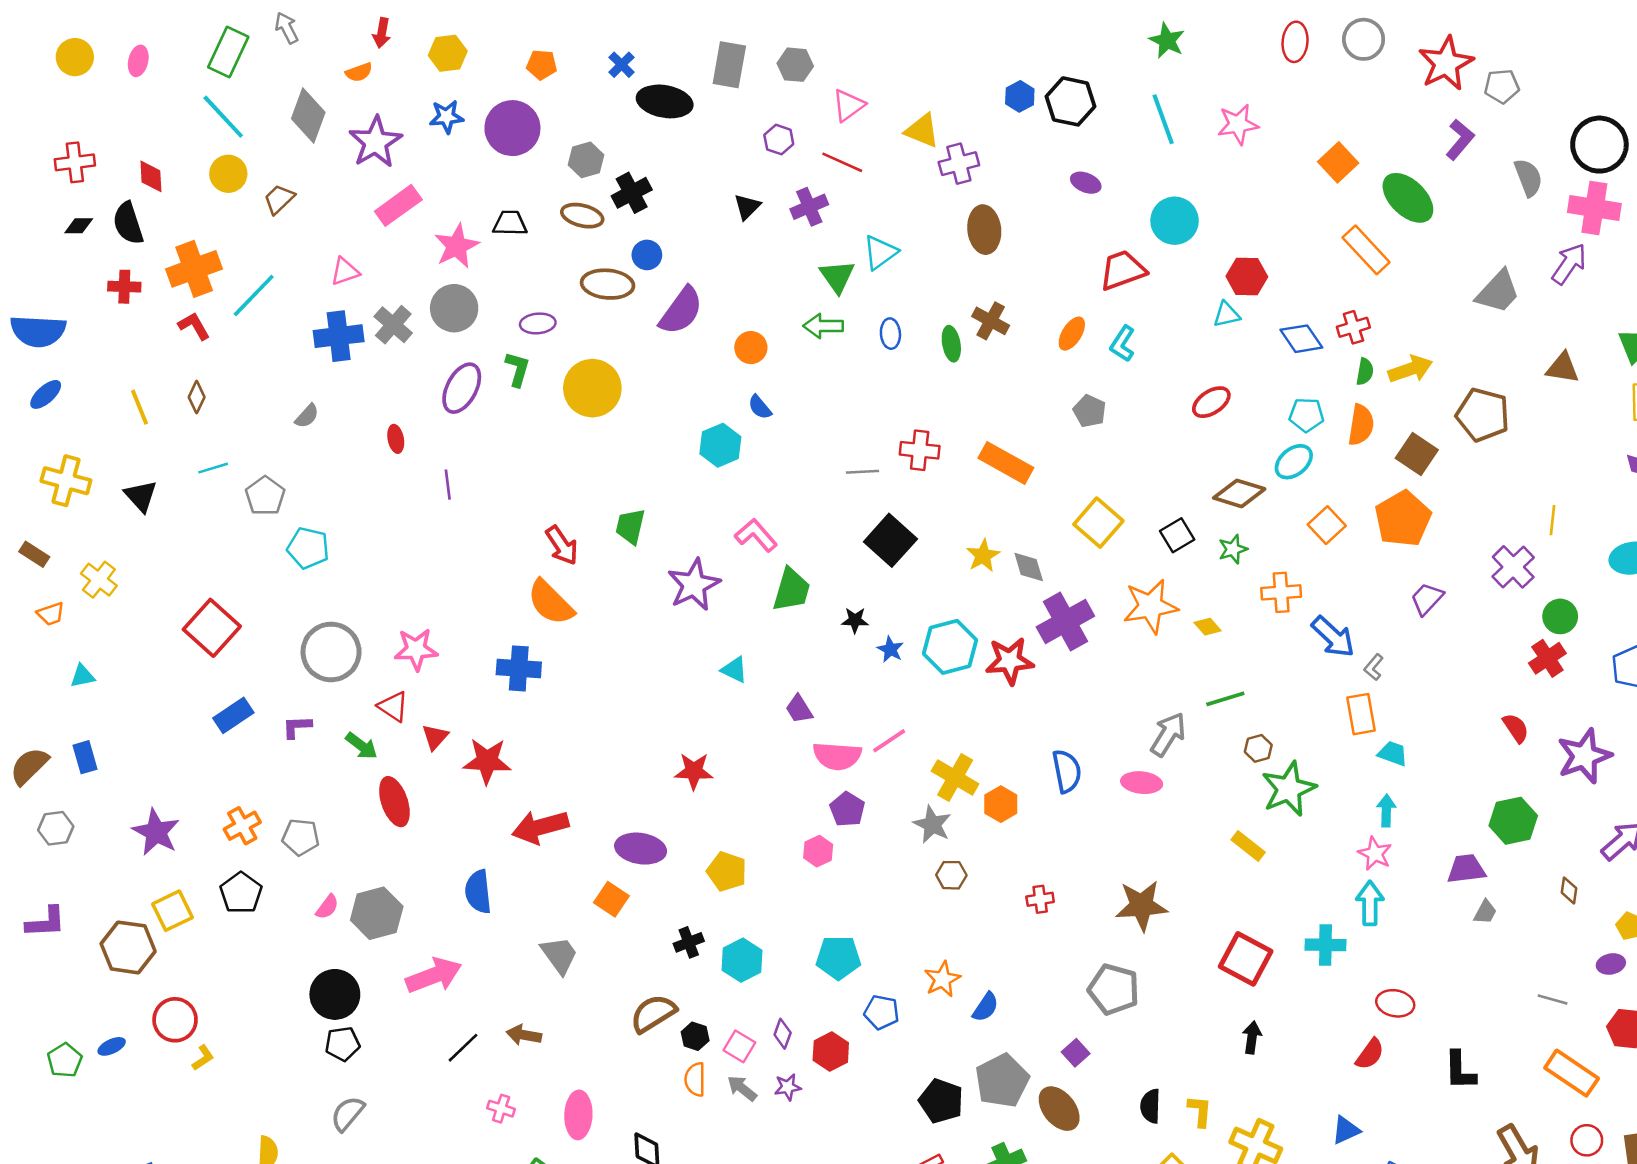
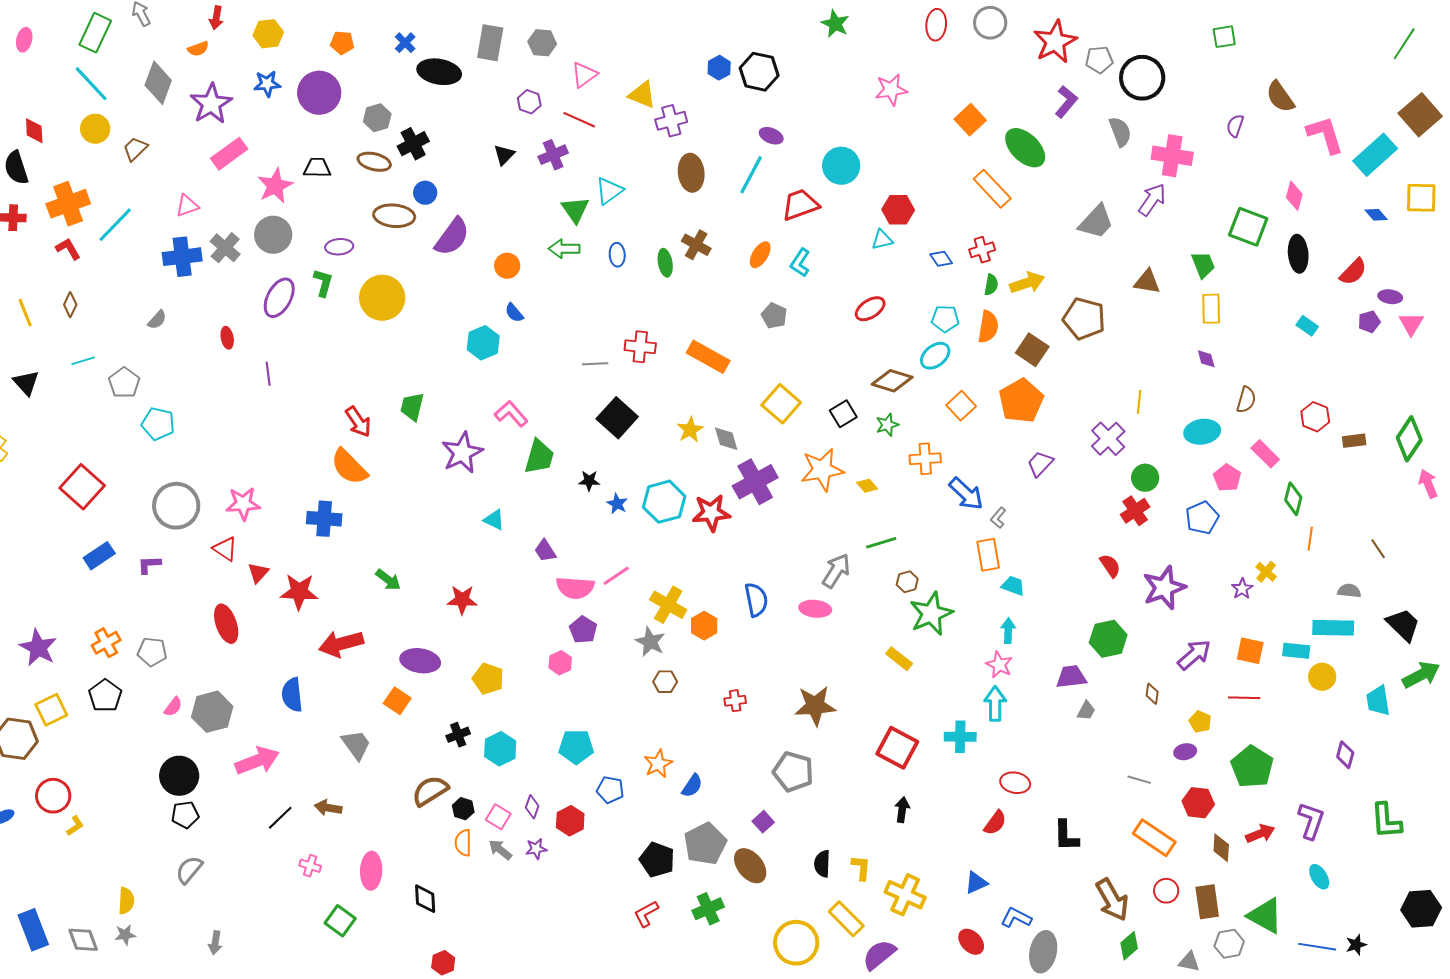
cyan line: (1163, 119) -> (751, 175), moved, turned 48
black circle: (1599, 145) -> (1142, 78), moved
blue diamond: (1301, 339) -> (941, 259), size x0.7
green arrow: (361, 746) -> (388, 580), moved

